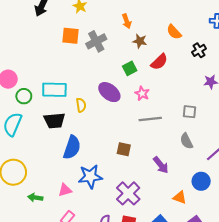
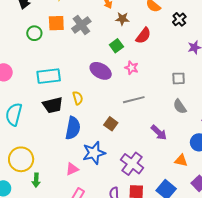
green circle: (24, 96) -> (34, 33), moved
yellow semicircle: (81, 105) -> (78, 98), moved
gray line: (150, 119) -> (134, 100), moved
brown square: (124, 149) -> (111, 124), moved, turned 32
green arrow: (35, 198) -> (36, 180), moved, turned -88

